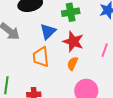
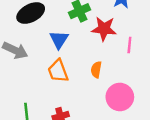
red star: (73, 42) -> (104, 29), moved

